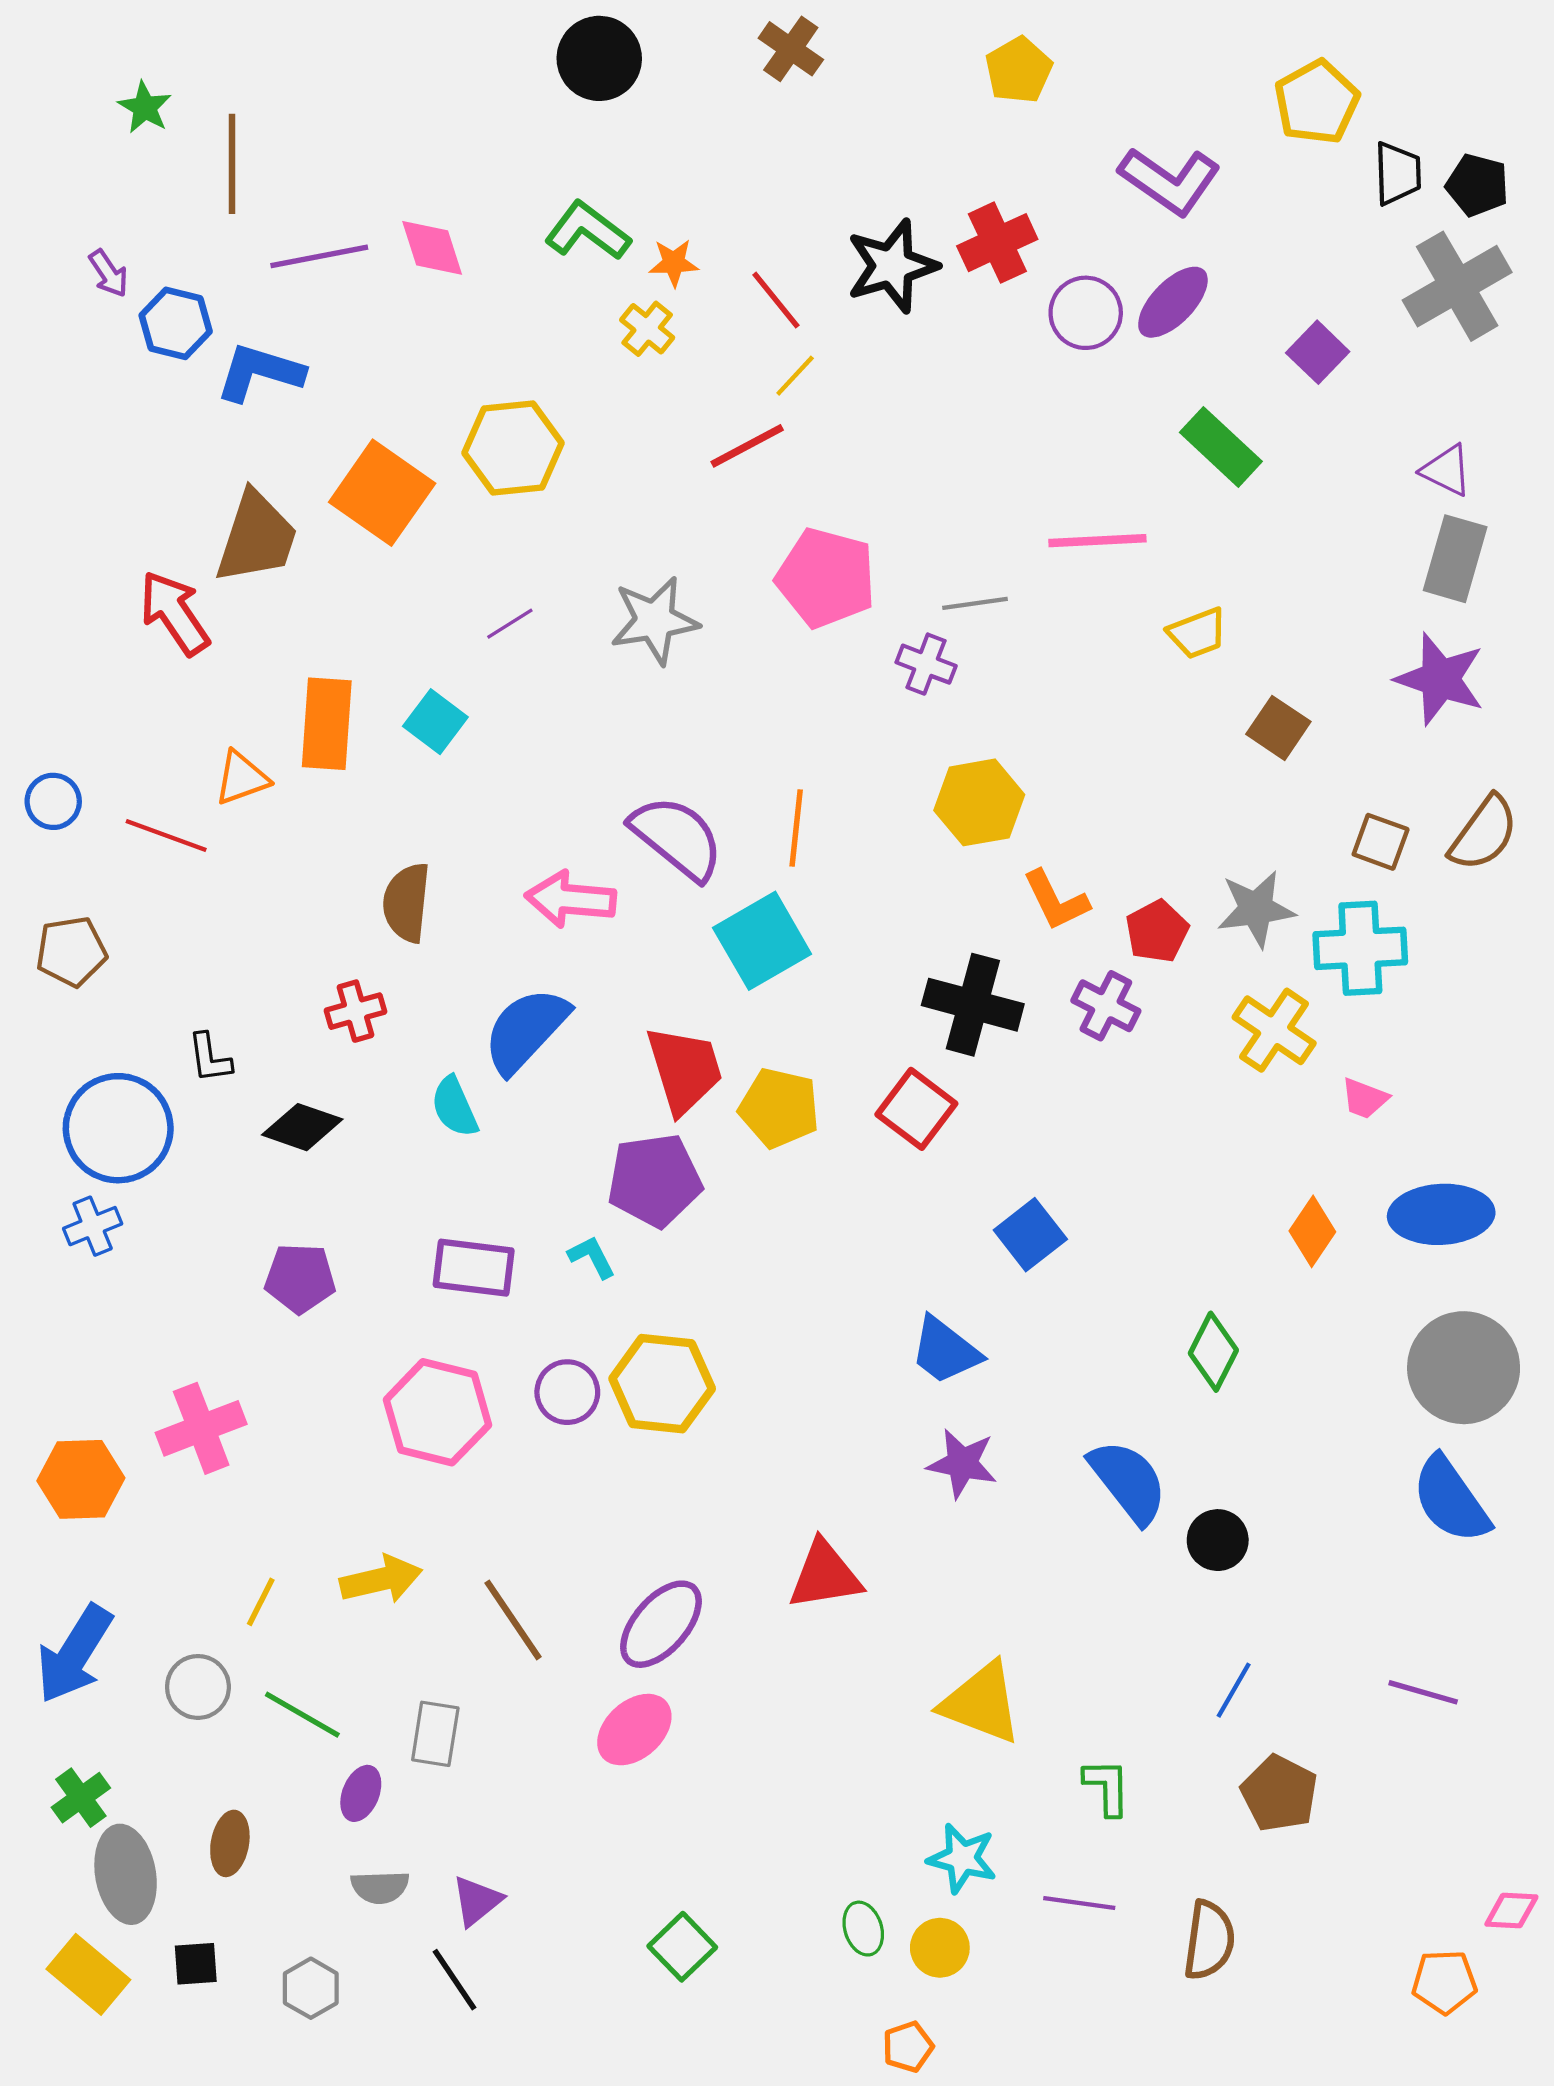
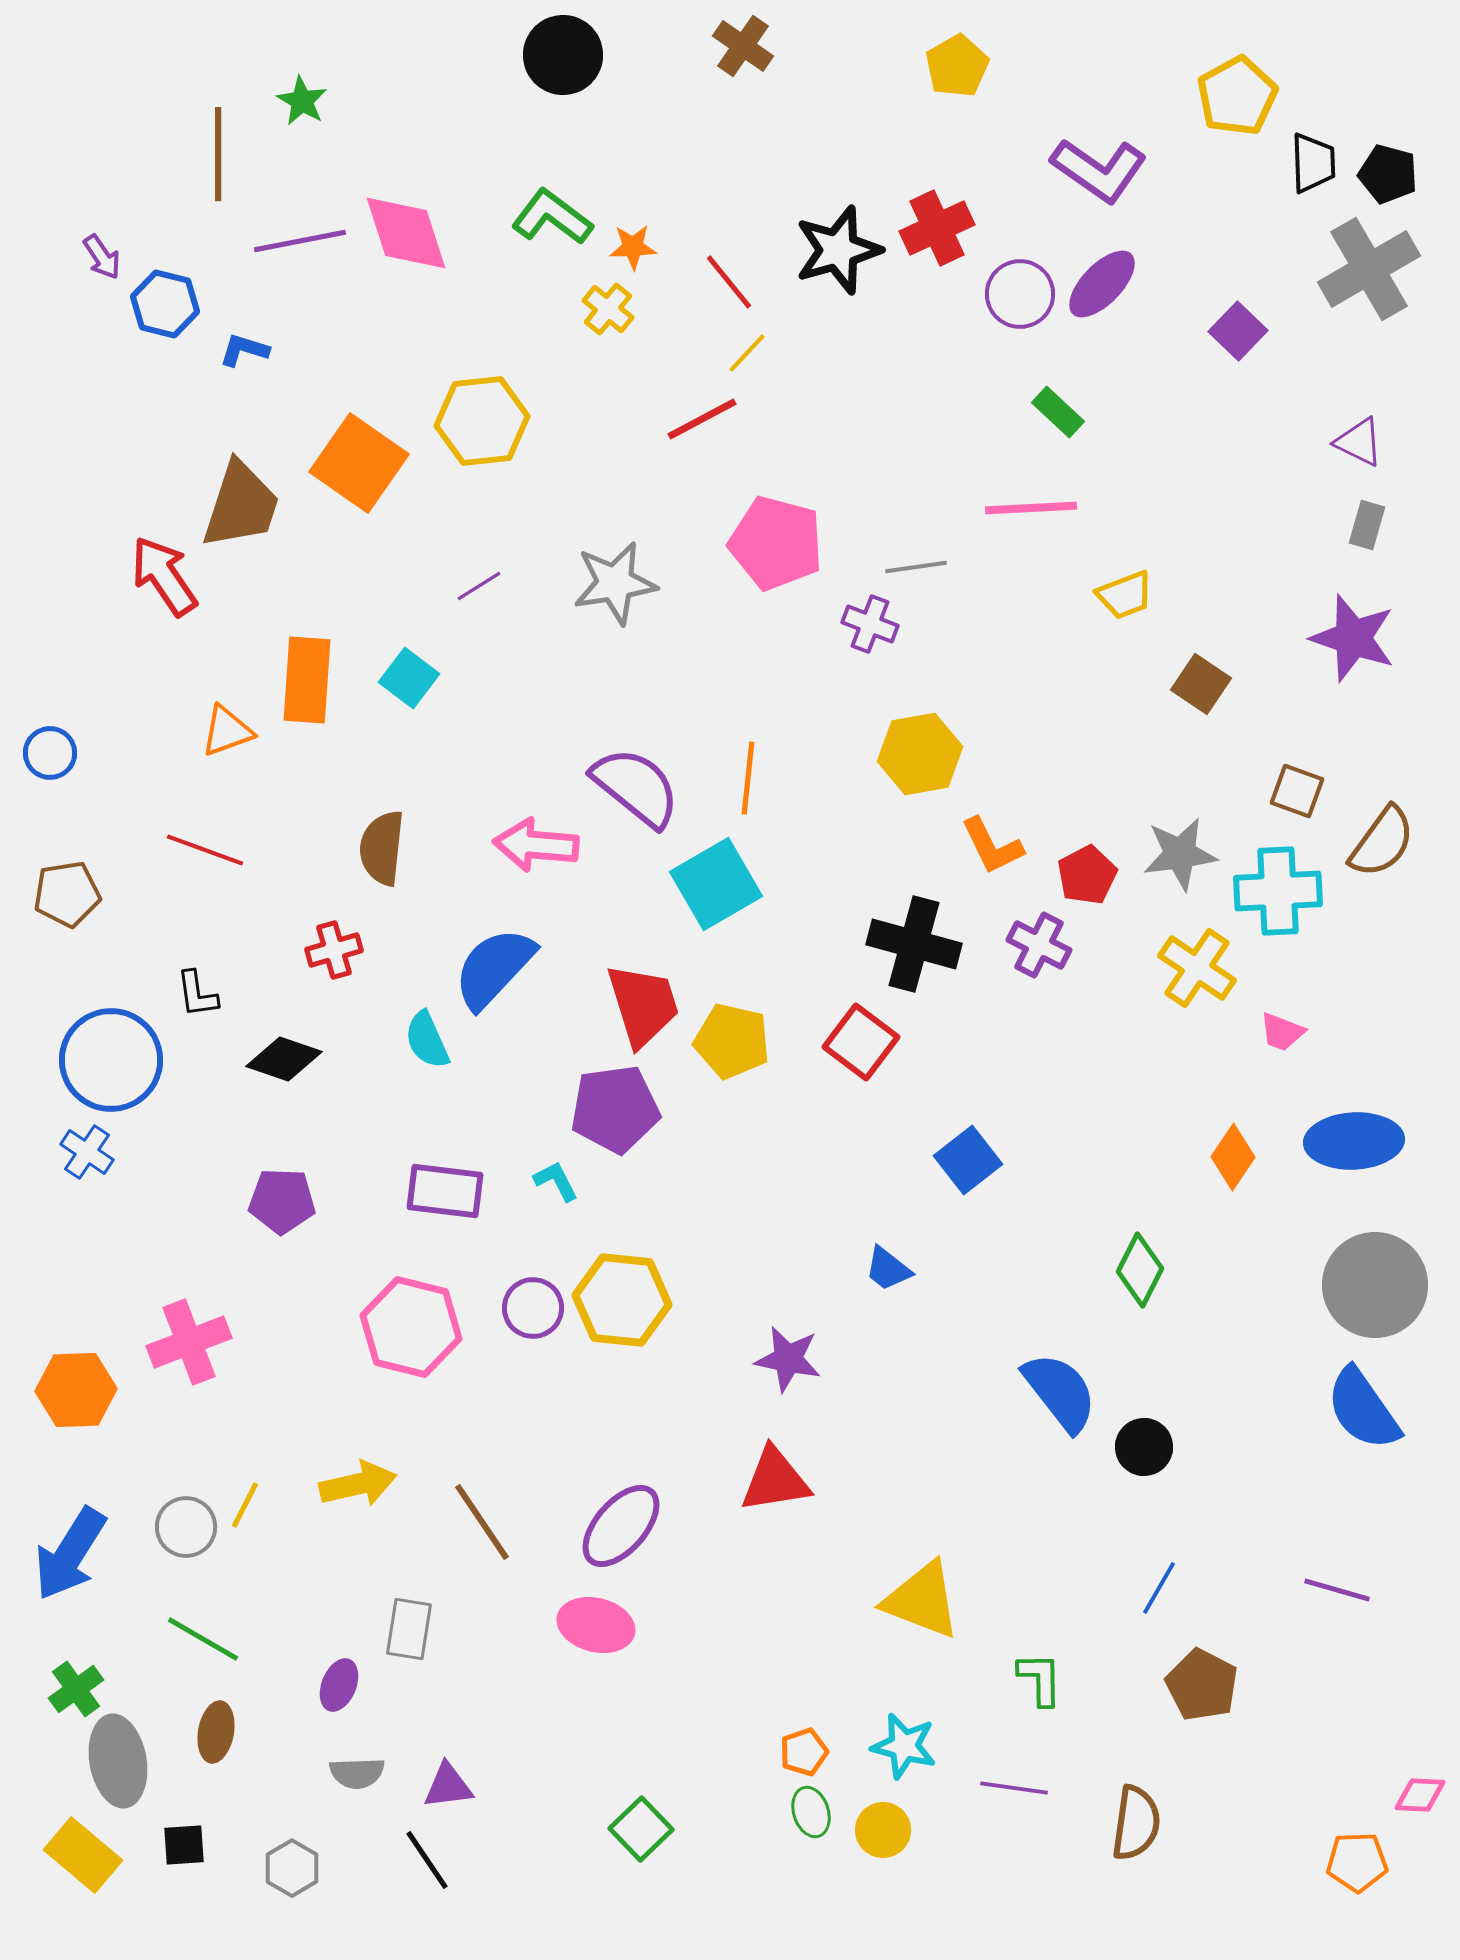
green star: (145, 107) -> (302, 101), moved
pink diamond: (432, 248) -> (406, 233), size x1.4
blue L-shape: (260, 372) -> (244, 350), size x0.6
green rectangle: (1221, 447) -> (1058, 412), moved, size x0.7
gray rectangle: (1455, 559) -> (1367, 525), size x0.6
brown semicircle: (1484, 833) -> (1382, 842), moved
red line: (166, 835) -> (205, 850), moved
blue cross: (93, 1226) -> (87, 1152), turned -34
blue trapezoid: (945, 1351) -> (888, 1269), size x0.7
purple star: (962, 1463) -> (788, 1359), moved
gray circle: (198, 1687) -> (186, 1527), moved
green line: (302, 1715) -> (203, 1639), moved
pink ellipse: (634, 1730) -> (596, 1625), turned 56
purple triangle: (477, 1901) -> (448, 1786), turned 32
orange pentagon: (908, 2047) -> (804, 1752), moved

